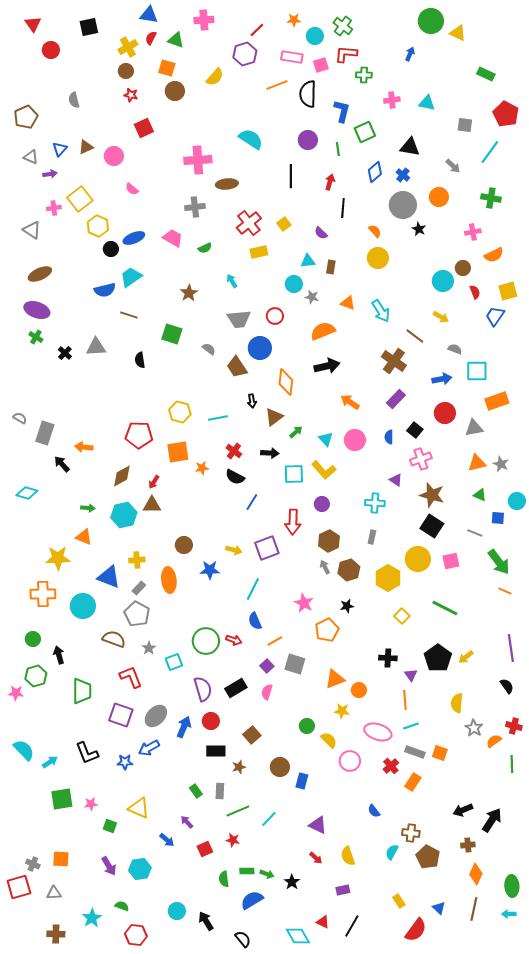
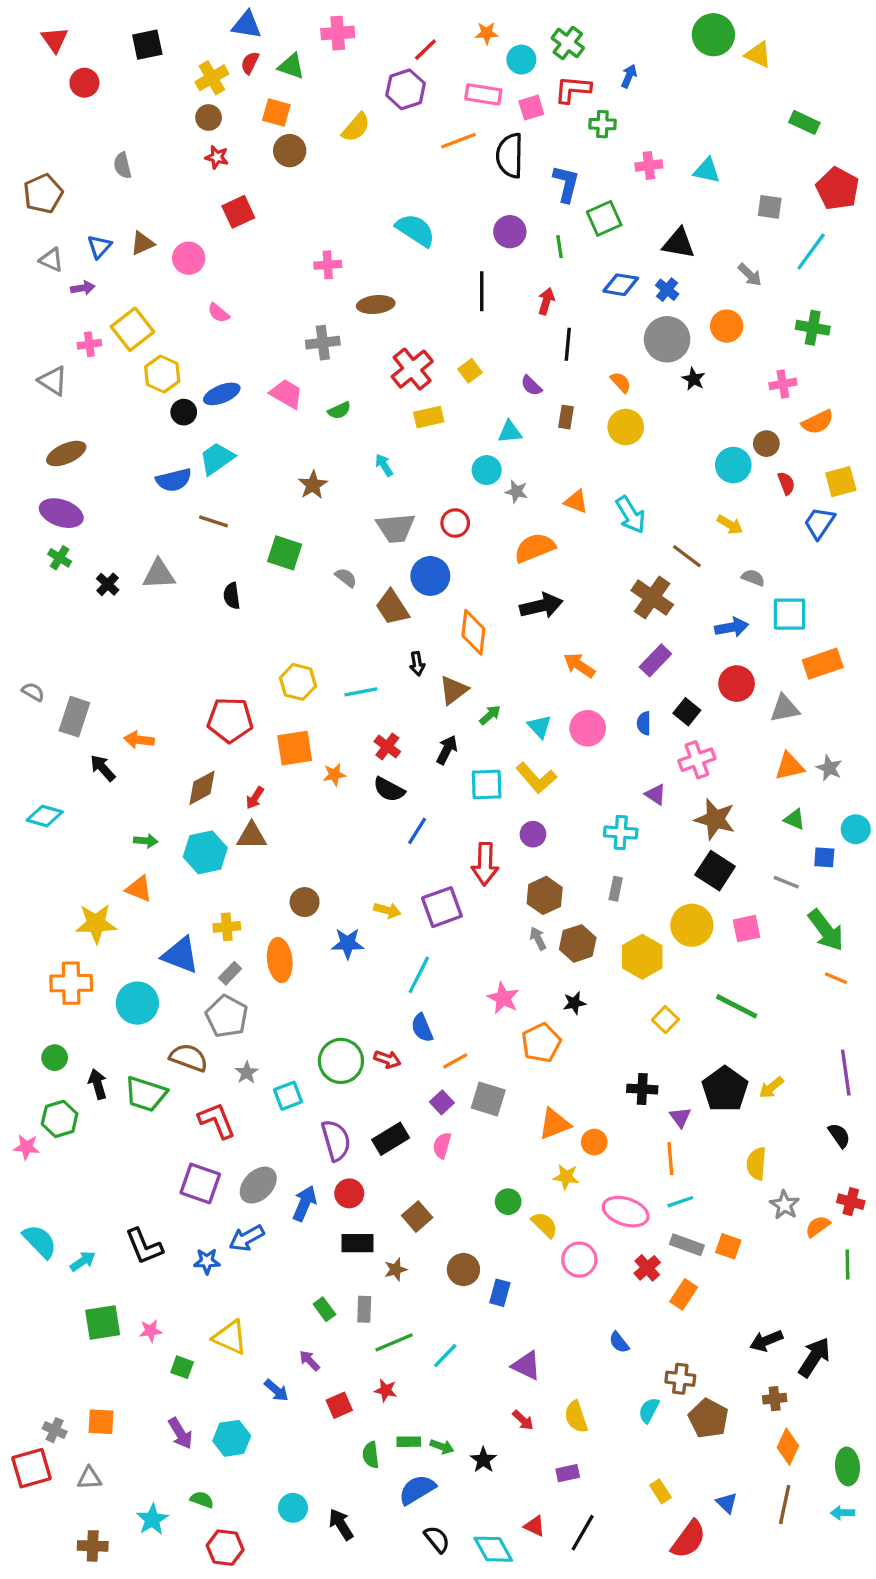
blue arrow: (410, 54) -> (629, 76), moved
pink cross: (198, 160) -> (328, 265), size x0.6
blue diamond: (375, 172) -> (621, 285), turned 50
brown rectangle: (331, 267) -> (566, 417), moved
black arrow: (270, 453) -> (447, 750), turned -66
green trapezoid: (82, 691) -> (146, 1094), moved, turned 108
black semicircle: (243, 939) -> (437, 1539), moved

